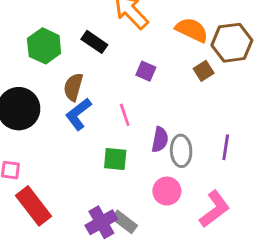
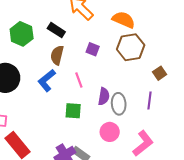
brown hexagon: (232, 43) -> (131, 47), moved
brown square: (204, 71) -> (160, 73), moved
brown semicircle: (73, 87) -> (57, 55), moved

